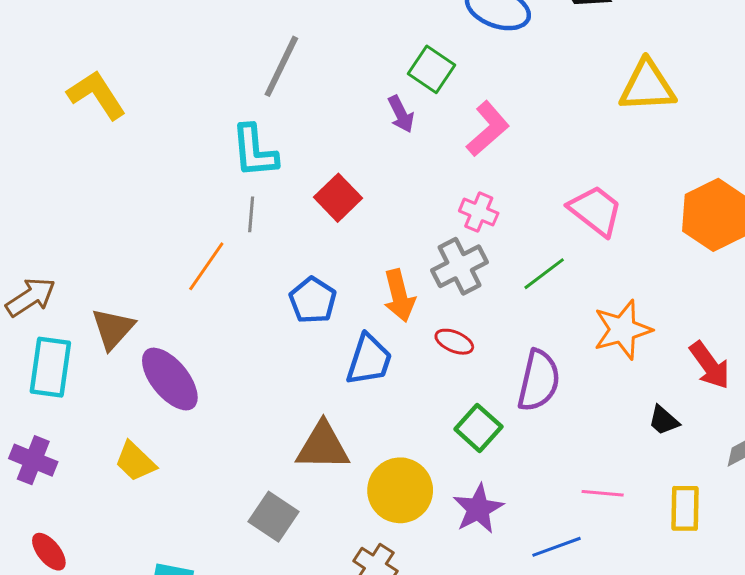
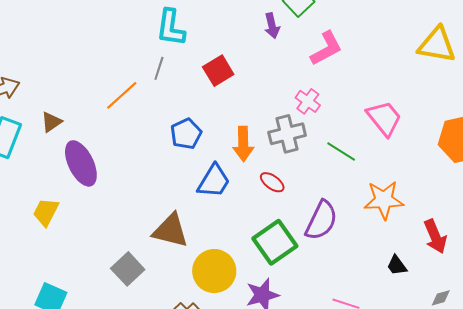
green line: (544, 274) -> (341, 152), turned 56
brown triangle: (113, 329) -> (51, 122), size x0.7
green square: (478, 428) -> (275, 242), size x1.4
yellow trapezoid: (135, 462) -> (46, 212), turned 60

